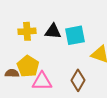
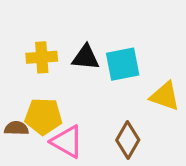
yellow pentagon: (28, 66) -> (43, 116), turned -30
pink triangle: (42, 81) -> (67, 142), turned 30

